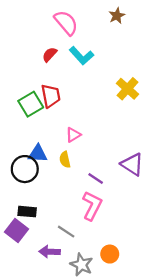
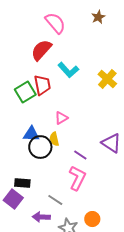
red semicircle: (50, 55) -> (41, 50), size x1.6
cyan L-shape: (81, 56) -> (68, 70), moved
black circle: (25, 169) -> (40, 147), moved

